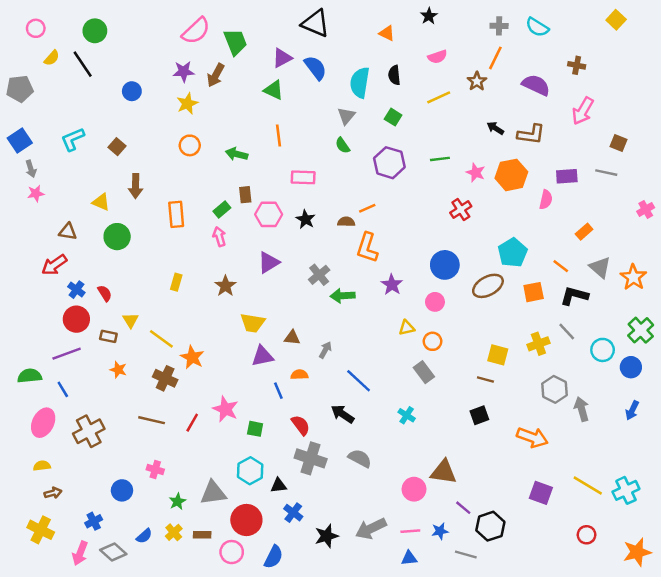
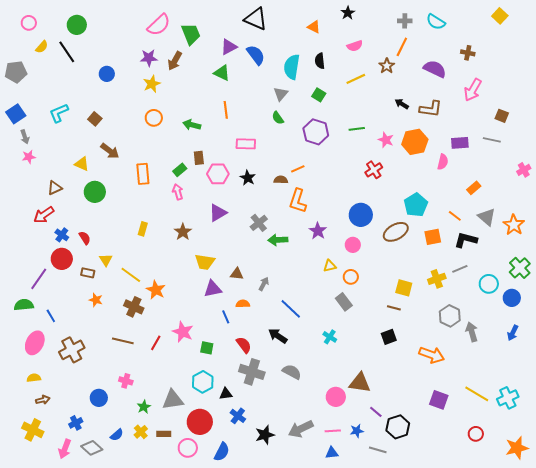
brown arrow: (136, 186) -> (110, 151), turned -54
brown triangle: (68, 232) -> (55, 188), turned -35
gray line: (567, 331) -> (460, 269), turned -70
purple line: (67, 354) -> (39, 279), moved, turned -35

